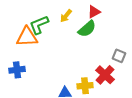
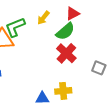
gray square: (119, 56) -> (99, 68), moved
red cross: (105, 75) -> (66, 53), moved

